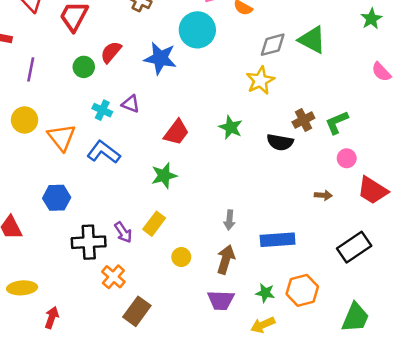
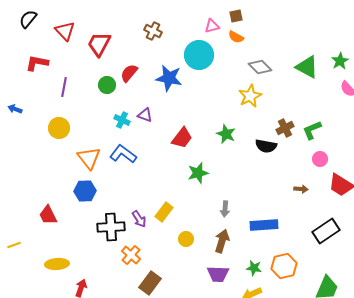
green star: (371, 19) -> (340, 61), moved
green triangle: (312, 40) -> (307, 67), moved
gray diamond: (273, 45) -> (260, 67), turned 60
orange triangle: (62, 137) -> (89, 158), moved
green star: (164, 176) -> (198, 173), moved

